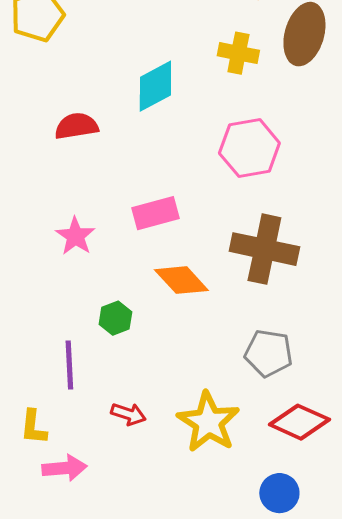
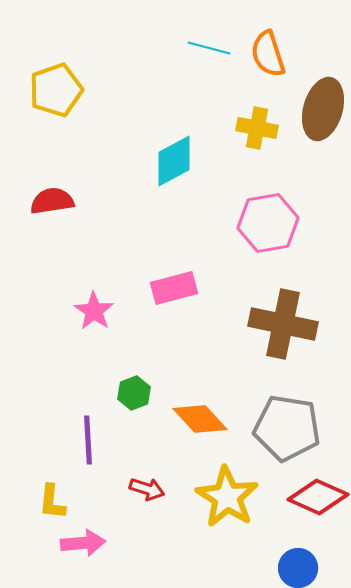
red semicircle: (76, 126) -> (52, 201), moved
orange diamond: (181, 280) -> (200, 419), moved
gray pentagon: (268, 353) -> (287, 428), size x1.4

